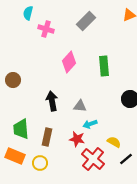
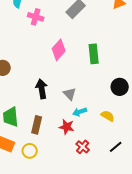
gray triangle: (80, 106) -> (70, 94), turned 40
yellow semicircle: (114, 142) -> (108, 116), moved
red cross: (93, 159) -> (83, 147), size x0.6

